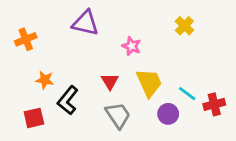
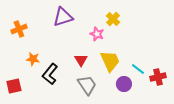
purple triangle: (85, 23) -> (63, 17), turned -30
yellow cross: (184, 26) -> (113, 19), moved
red square: (34, 118) -> (14, 86), moved

